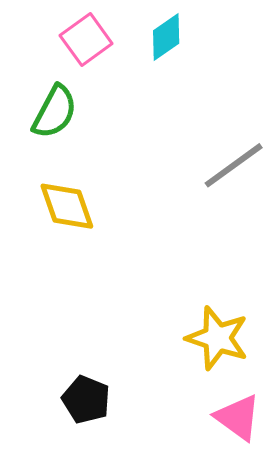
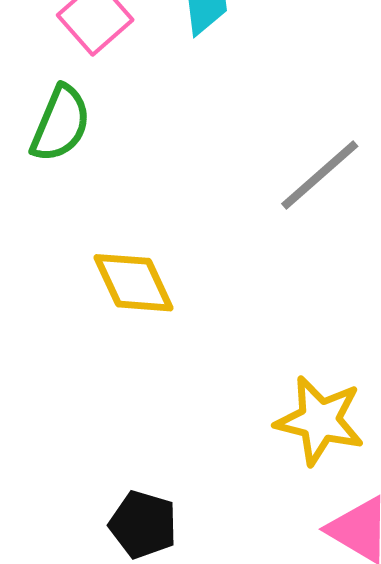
yellow diamond: (67, 206) -> (133, 283), moved

